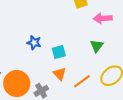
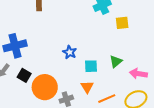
pink arrow: (103, 18) -> (138, 74), moved
green triangle: (97, 46) -> (116, 61), moved

